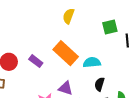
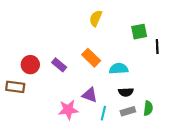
orange rectangle: (66, 53) -> (91, 58), size x0.7
black semicircle: (99, 84) -> (126, 92), turned -112

